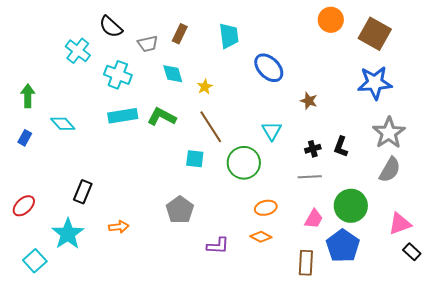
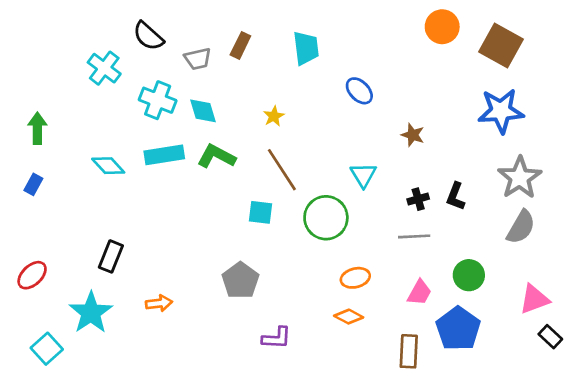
blue ellipse: (269, 68) -> (359, 91), size x0.7
cyan diamond: (173, 74) -> (203, 111), moved
cyan diamond: (63, 124) -> (108, 166), moved
green circle: (351, 206) -> (469, 275), size x0.7
purple L-shape: (218, 246) -> (277, 338), moved

